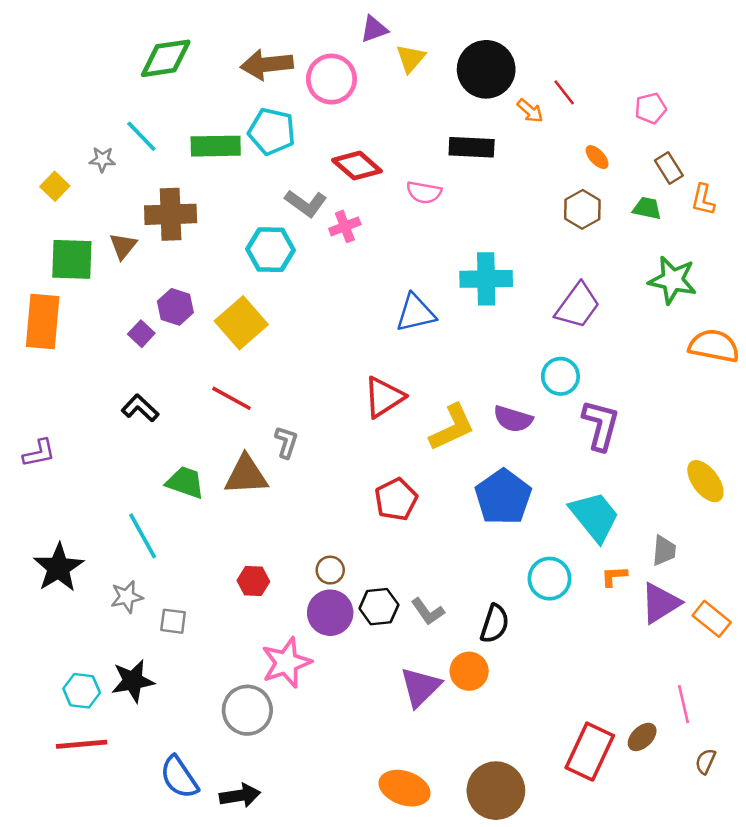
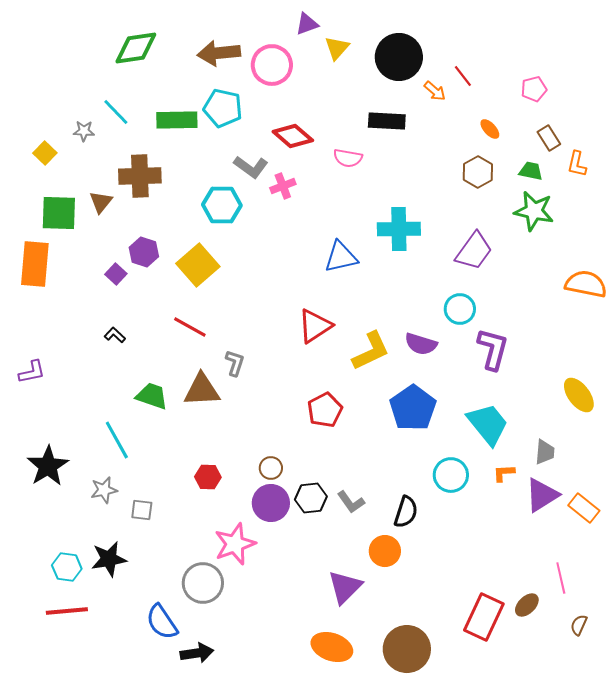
green star: (673, 280) -> (534, 211), moved
black L-shape: (140, 408) -> (115, 335), size x0.7
purple triangle: (420, 687) -> (345, 587), moved
blue semicircle: (179, 777) -> (162, 622), moved

